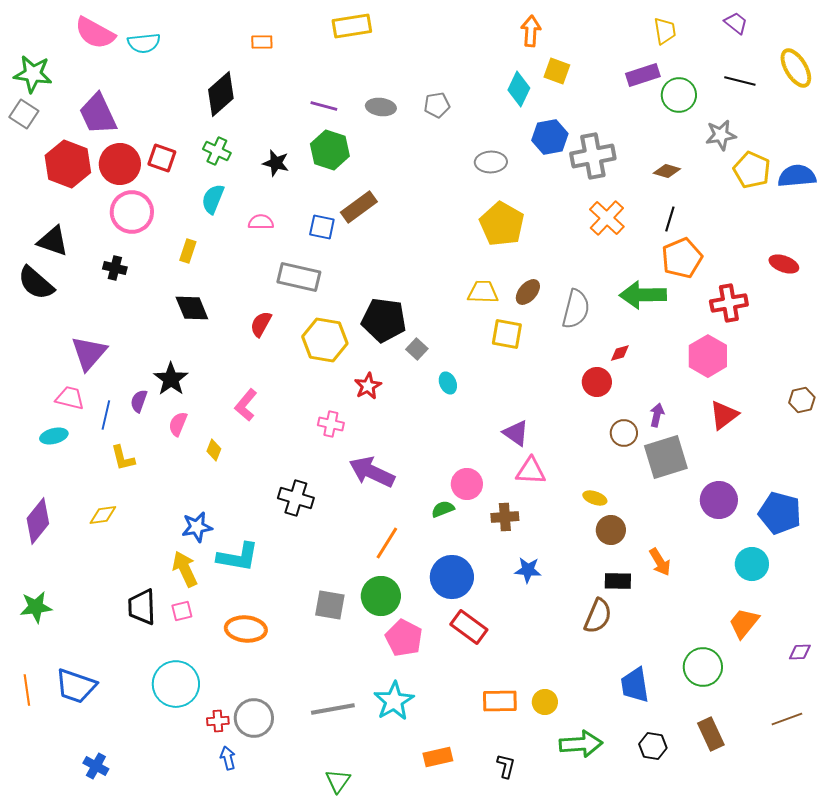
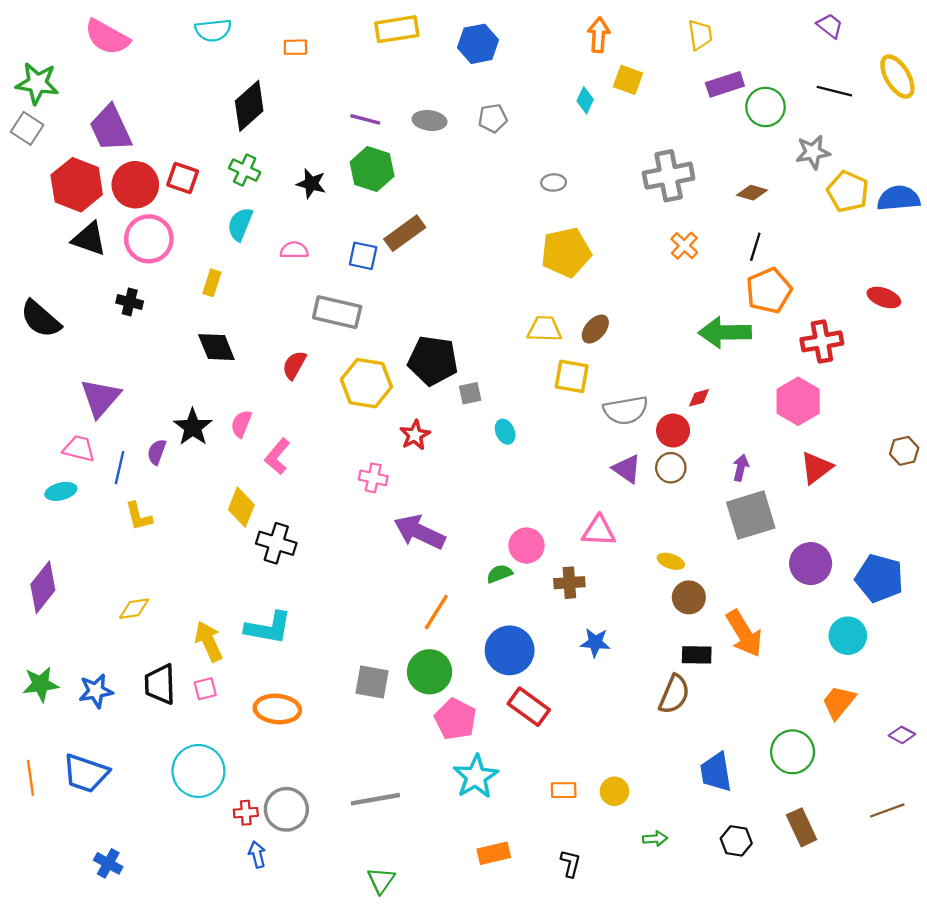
yellow trapezoid: (665, 31) -> (700, 35), moved
cyan semicircle: (144, 43) -> (213, 30), moved
cyan diamond: (519, 89) -> (585, 100), size x0.7
blue hexagon: (550, 137) -> (478, 44), moved
gray ellipse: (491, 162) -> (554, 182), size x0.7
orange cross: (607, 218) -> (684, 246), size x0.7
yellow pentagon: (502, 224) -> (566, 252), turned 30
black triangle: (53, 241) -> (89, 239), moved
gray semicircle: (576, 309) -> (626, 410), moved, turned 66
gray square: (417, 349) -> (470, 393), turned 35
pink semicircle: (178, 424) -> (241, 424), moved
purple triangle: (516, 433) -> (627, 469), moved
brown circle: (624, 433) -> (671, 468), moved
yellow diamond: (214, 450) -> (241, 507), size x1.6
black cross: (296, 498) -> (276, 543), moved
yellow diamond: (103, 515) -> (134, 609), moved
blue star: (197, 527) -> (96, 691), moved
orange arrow: (660, 562) -> (744, 633), size x1.5
purple diamond: (800, 652) -> (902, 735), turned 30
cyan star: (394, 701) -> (476, 777), moved
orange rectangle: (500, 701) -> (564, 790), size x0.7
green arrow: (581, 744) -> (655, 839), size x0.5

